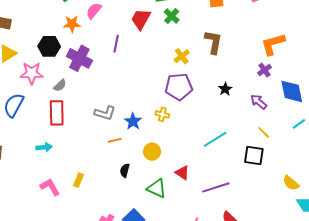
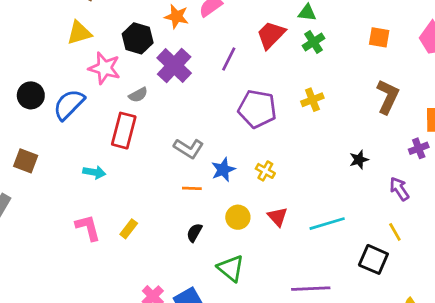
brown L-shape: (213, 42) -> (388, 97), moved
purple pentagon: (179, 87) -> (257, 109), moved
red triangle: (182, 173) -> (277, 217), moved

